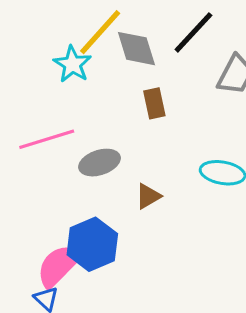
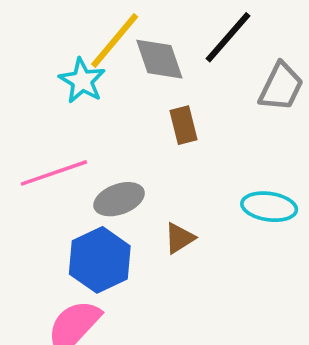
blue hexagon: (92, 244) -> (100, 260), moved

